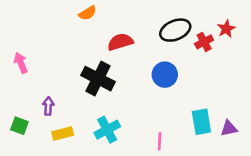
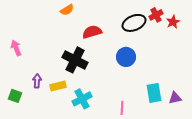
red cross: (204, 42) -> (156, 15), moved
yellow rectangle: (63, 134) -> (58, 86), moved

